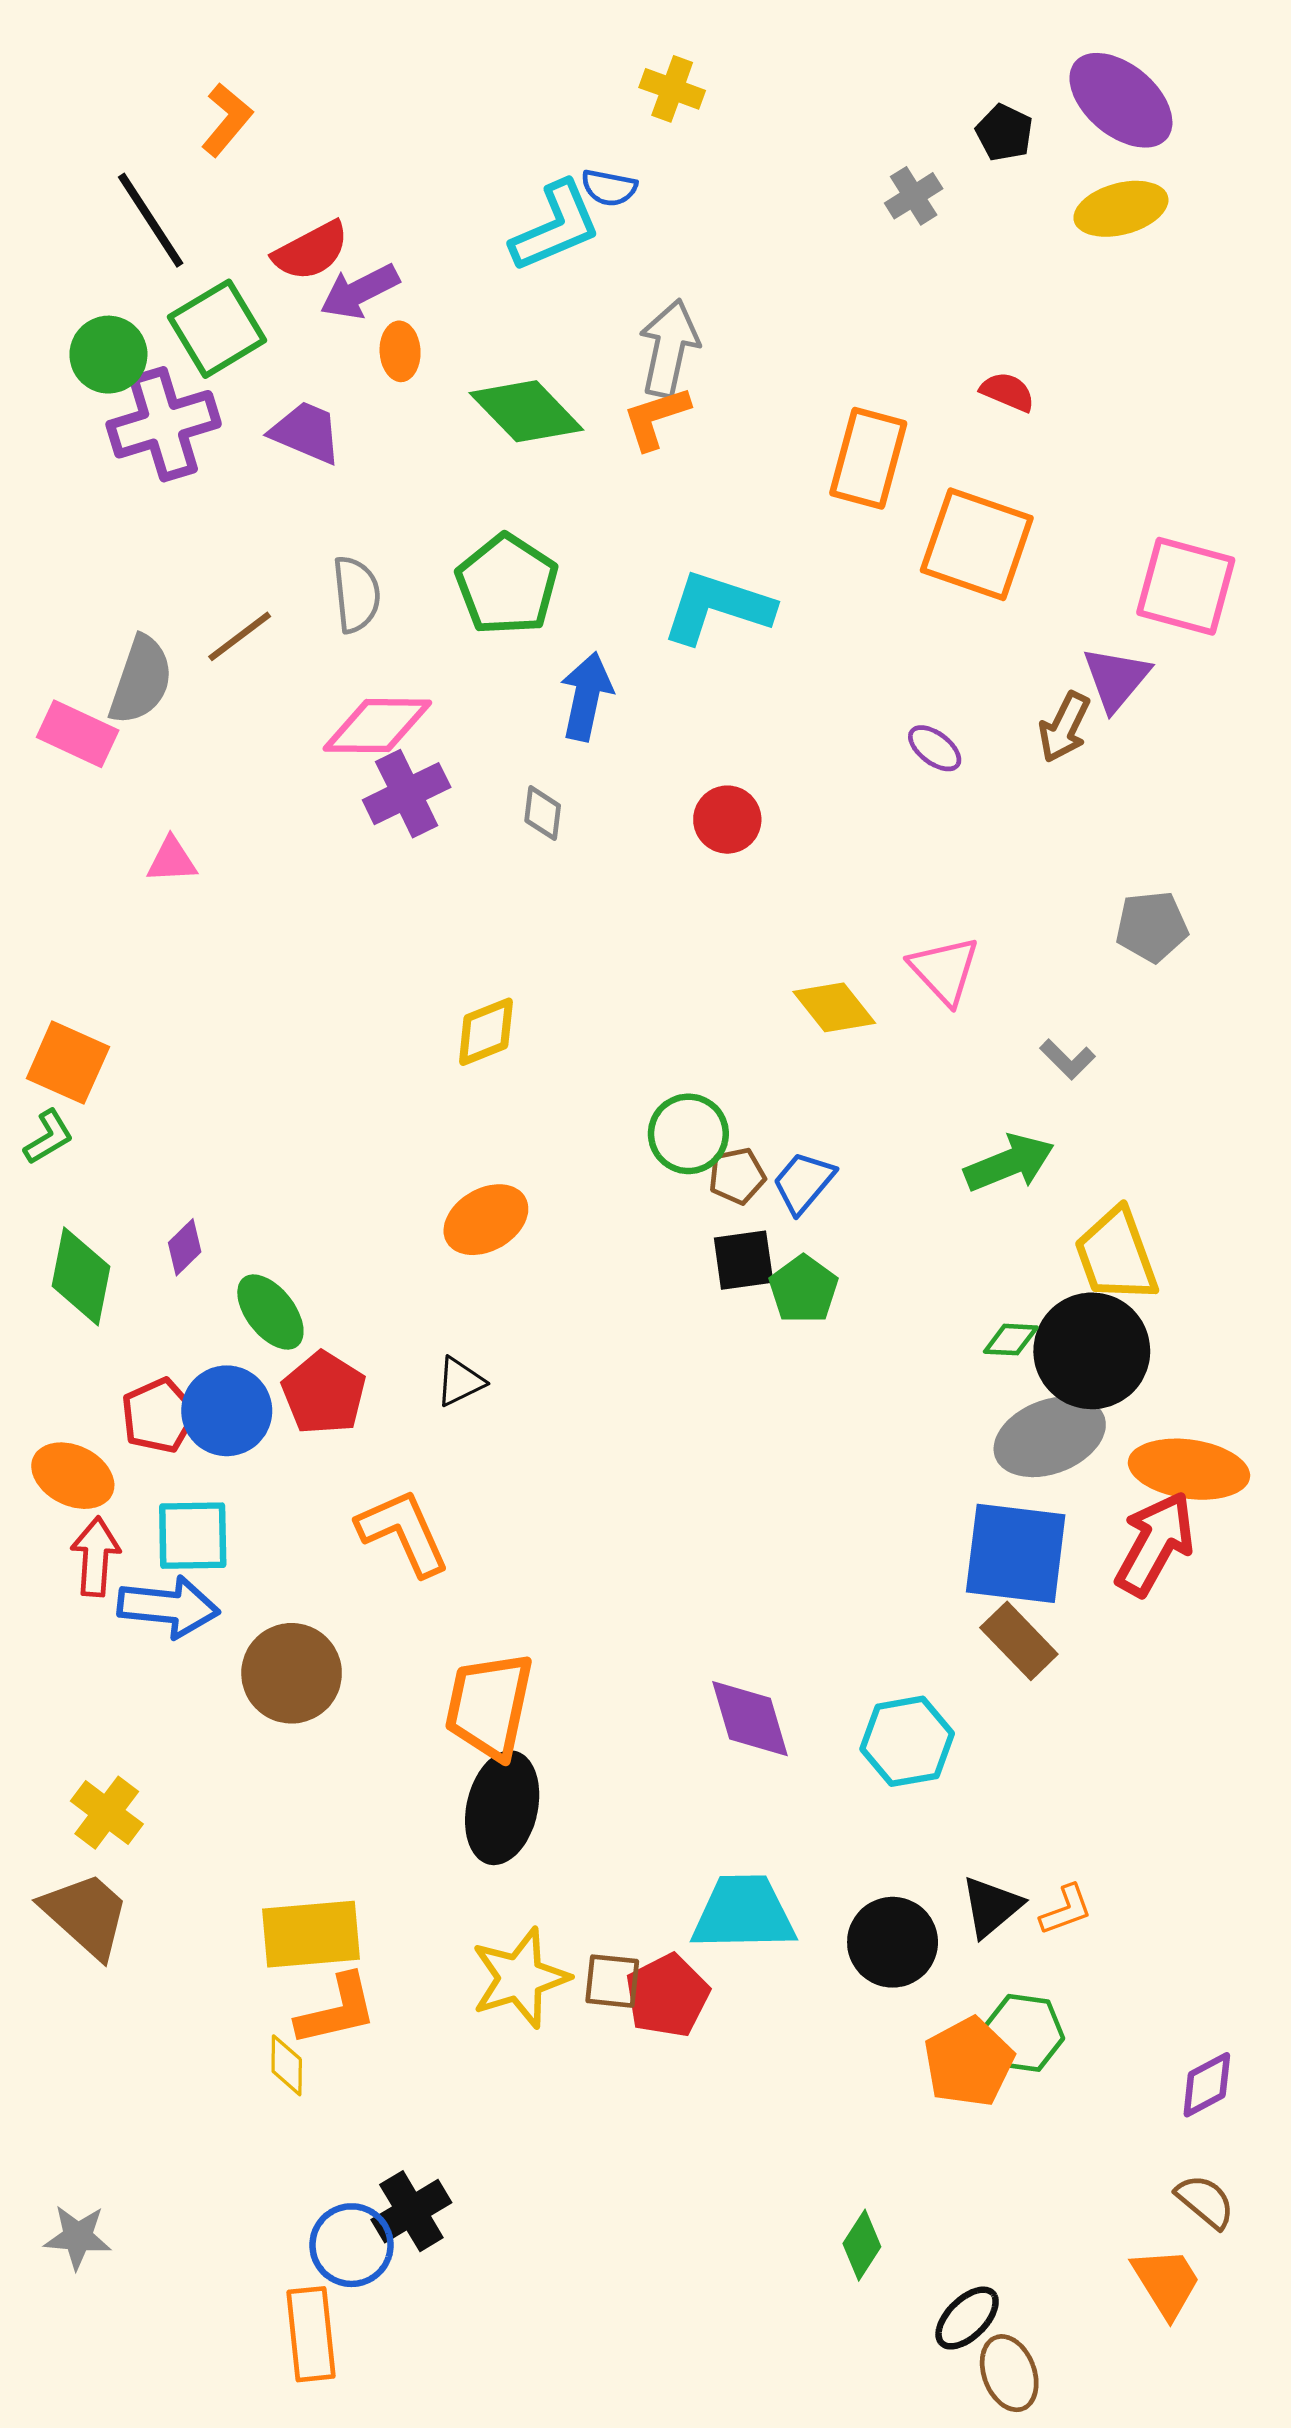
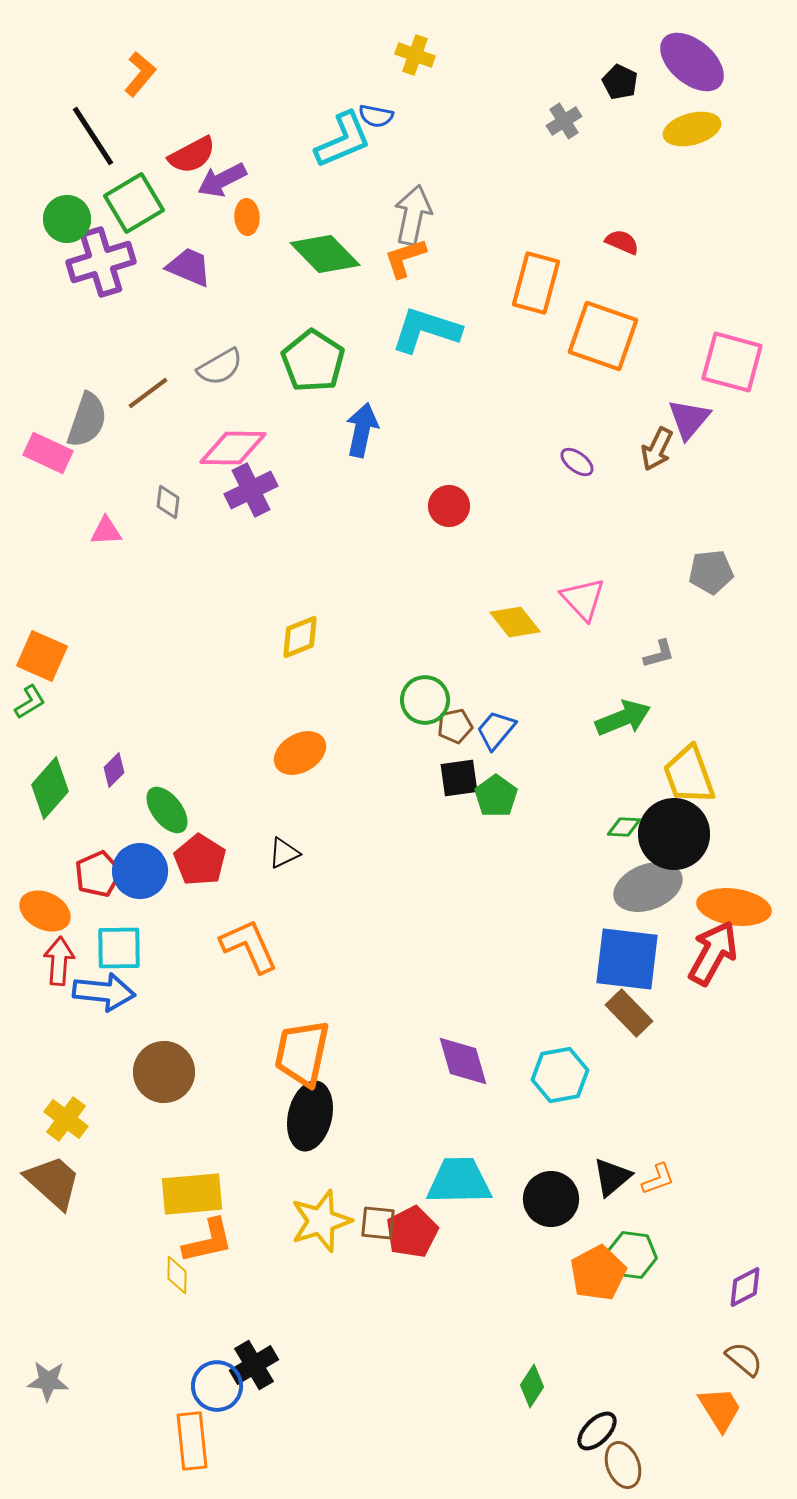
gray semicircle: (356, 594) -> (220, 367), turned 66
cyan L-shape: (718, 607) -> (426, 330), moved
gray diamond: (543, 813) -> (168, 502), moved
gray L-shape: (1068, 1059) -> (659, 654), turned -60
green diamond: (81, 1276) -> (50, 788), turned 30
brown circle: (292, 1673) -> (164, 1072), moved

